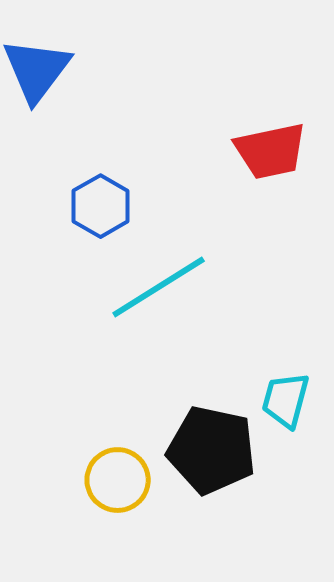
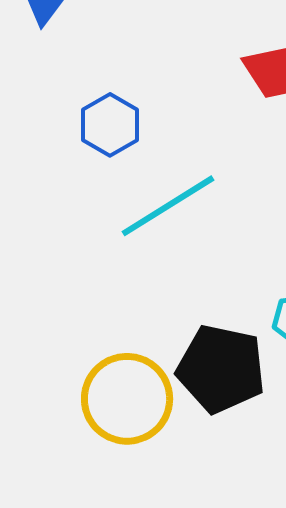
yellow circle: (118, 480) -> (127, 399), size x1.4

